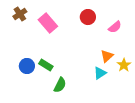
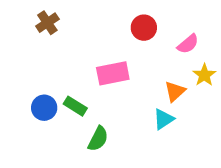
brown cross: (20, 14) -> (47, 23), moved
pink rectangle: (48, 23) -> (113, 73), moved, turned -60
yellow star: (124, 65) -> (204, 75), moved

